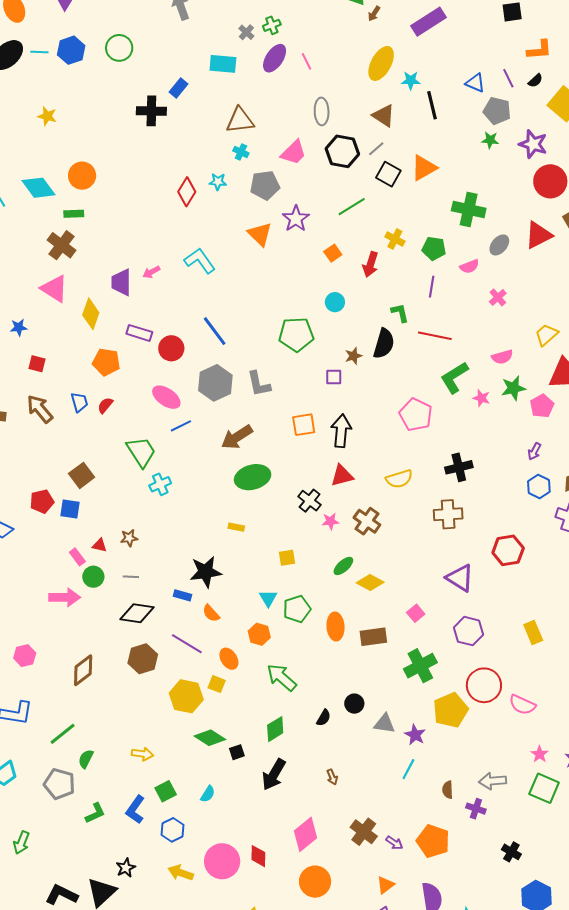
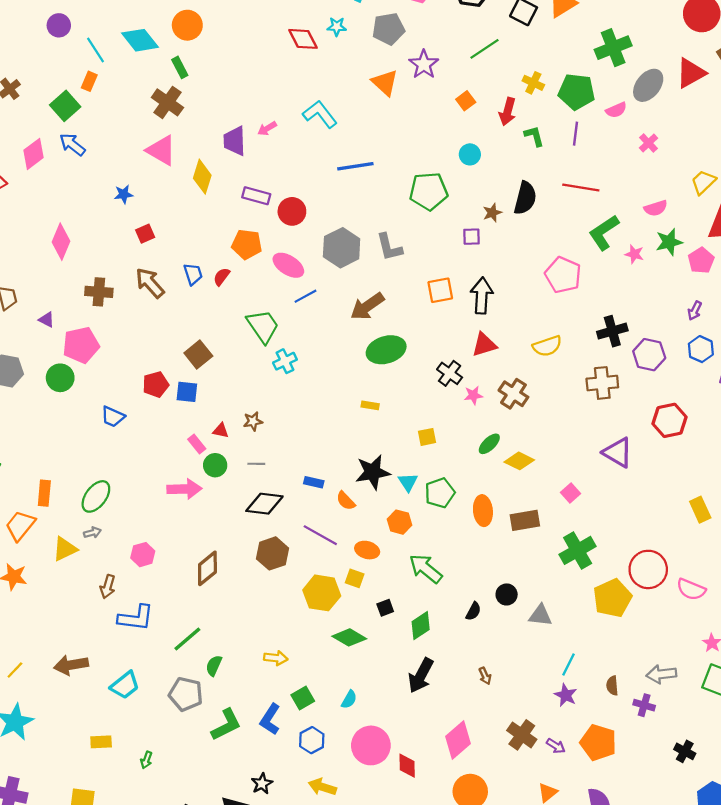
red diamond: (187, 192) -> (303, 39), turned -56
green cross: (469, 210) -> (613, 48), turned -32
green rectangle: (74, 214) -> (180, 67), turned 66
gray ellipse: (499, 245) -> (648, 85), size x1.4
green pentagon: (434, 248) -> (576, 92), size x1.4
green L-shape: (400, 313) -> (534, 136), moved
blue line: (215, 331) -> (355, 166), moved, turned -60
orange pentagon: (106, 362) -> (247, 244), moved
red square: (37, 364) -> (145, 234), turned -36
black star: (206, 572) -> (373, 472), moved
purple hexagon: (469, 631) -> (649, 355), moved
orange ellipse: (229, 659) -> (367, 550), turned -40
purple star: (415, 735) -> (566, 695), moved
black square: (237, 752) -> (385, 608), moved
green L-shape: (95, 813) -> (226, 725), size x1.4
green arrow: (21, 843) -> (146, 760), size x0.7
pink circle: (222, 861) -> (371, 745), moved

